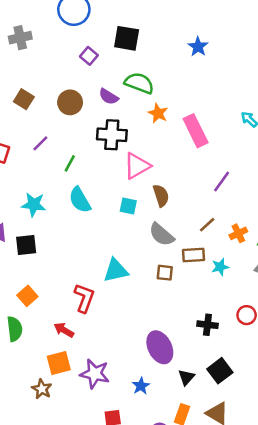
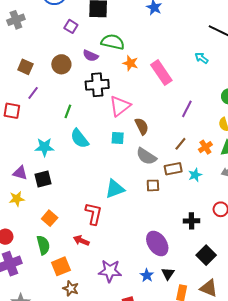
purple line: (40, 143) -> (33, 93), moved
orange square: (59, 363) -> (61, 266), moved
black triangle: (186, 377) -> (168, 274), moved

